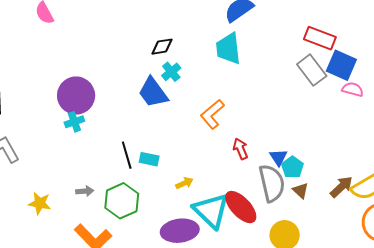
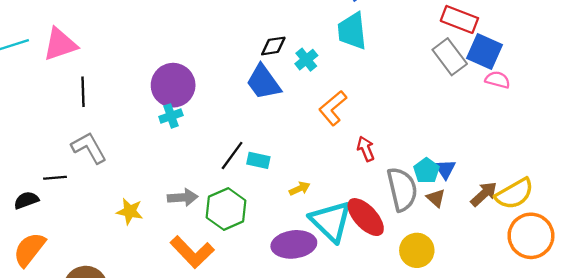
black diamond: (162, 47) -> (273, 46), moved
cyan cross: (171, 72) -> (306, 60), moved
black line: (127, 155) -> (232, 155), turned 52
blue triangle: (278, 157) -> (445, 169), moved
gray arrow: (85, 191) -> (183, 197), size x1.4

